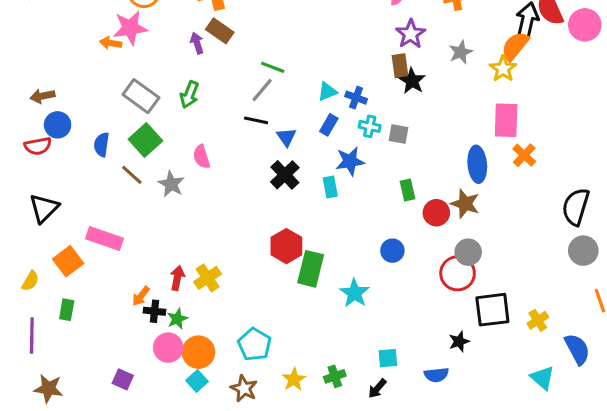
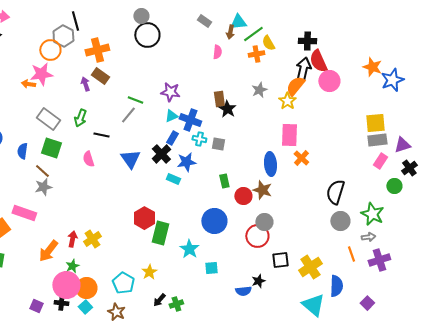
pink circle: (585, 25) -> (329, 81), moved
purple star: (411, 34) -> (170, 92), moved, turned -30
blue cross: (356, 98) -> (190, 120), size x1.5
black line: (256, 120) -> (101, 135), moved
blue triangle: (286, 137) -> (130, 159), moved, size x1.5
green square: (145, 140) -> (51, 148), turned -30
black cross: (285, 175) -> (161, 154), moved
gray star: (171, 184) -> (43, 187), moved, turned 30
cyan rectangle: (330, 187) -> (173, 179), turned -56
blue circle: (392, 251) -> (214, 221), size x1.6
orange arrow: (141, 296) -> (48, 251), size x1.6
black square: (492, 310) -> (280, 260), size x0.7
black cross: (155, 311) -> (61, 303), moved
yellow cross: (538, 320) -> (310, 267), size x1.6
pink circle: (168, 348) -> (66, 285), size x1.4
blue semicircle: (577, 349) -> (336, 286), turned 30
cyan square: (388, 358) -> (211, 268), moved
blue semicircle: (436, 375) -> (243, 291), moved
cyan triangle: (542, 378) -> (313, 305), size x1.4
yellow star: (294, 379) -> (149, 272), moved
black arrow: (377, 388) -> (159, 300), moved

